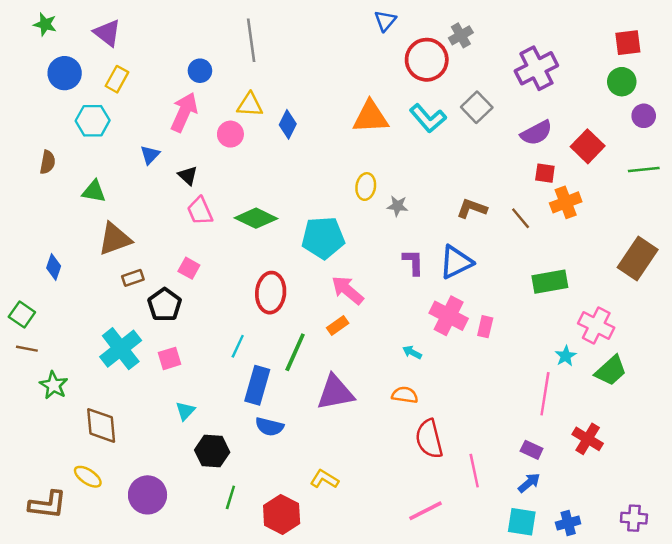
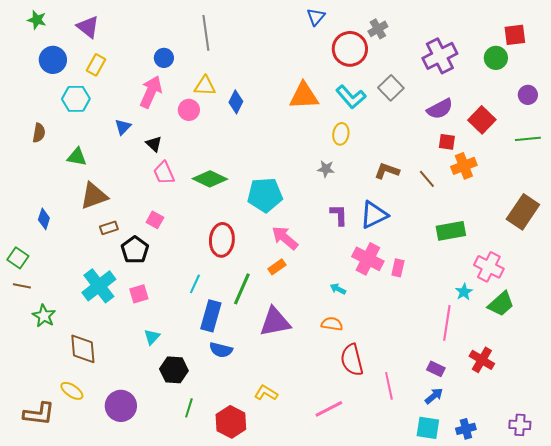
green circle: (622, 82) -> (496, 58), moved
yellow ellipse: (366, 187) -> (341, 134), moved
pink line: (425, 511) -> (329, 409), moved

